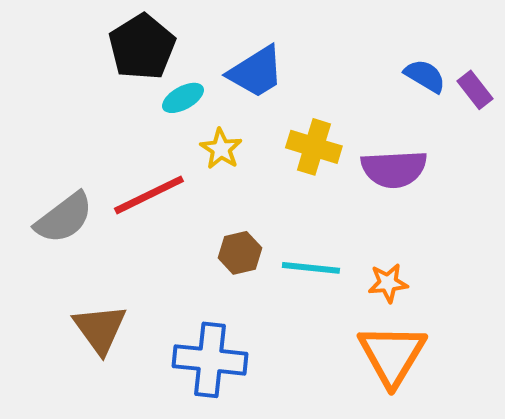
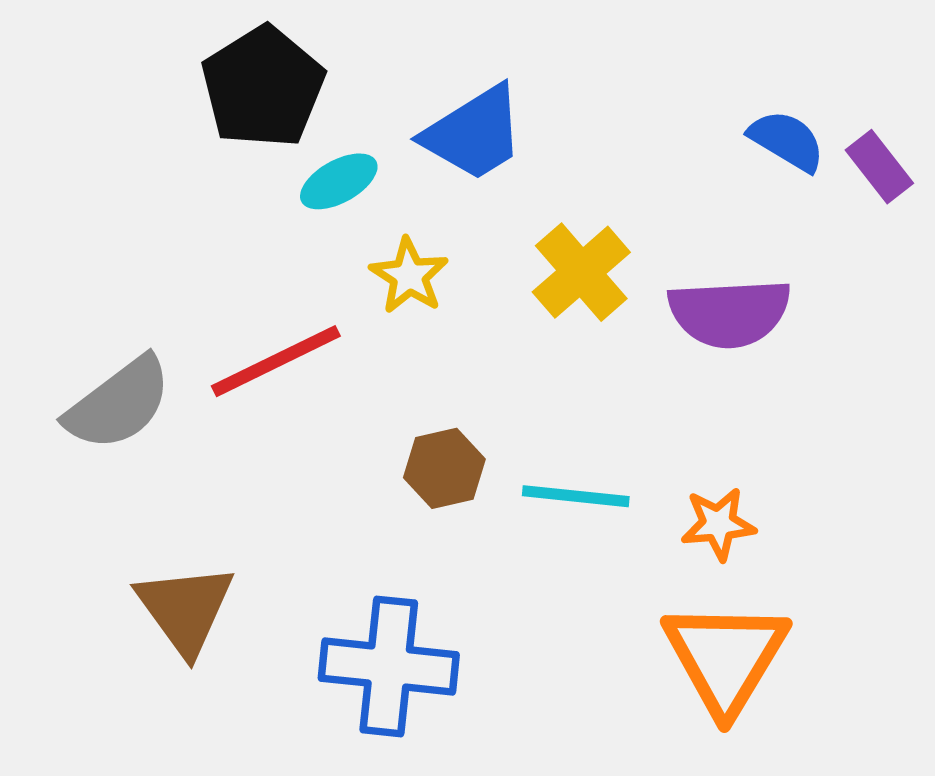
yellow cross: (314, 147) -> (581, 272), turned 32

